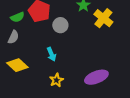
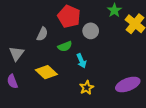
green semicircle: (17, 17) -> (65, 46), moved
gray semicircle: (13, 37) -> (42, 34), moved

